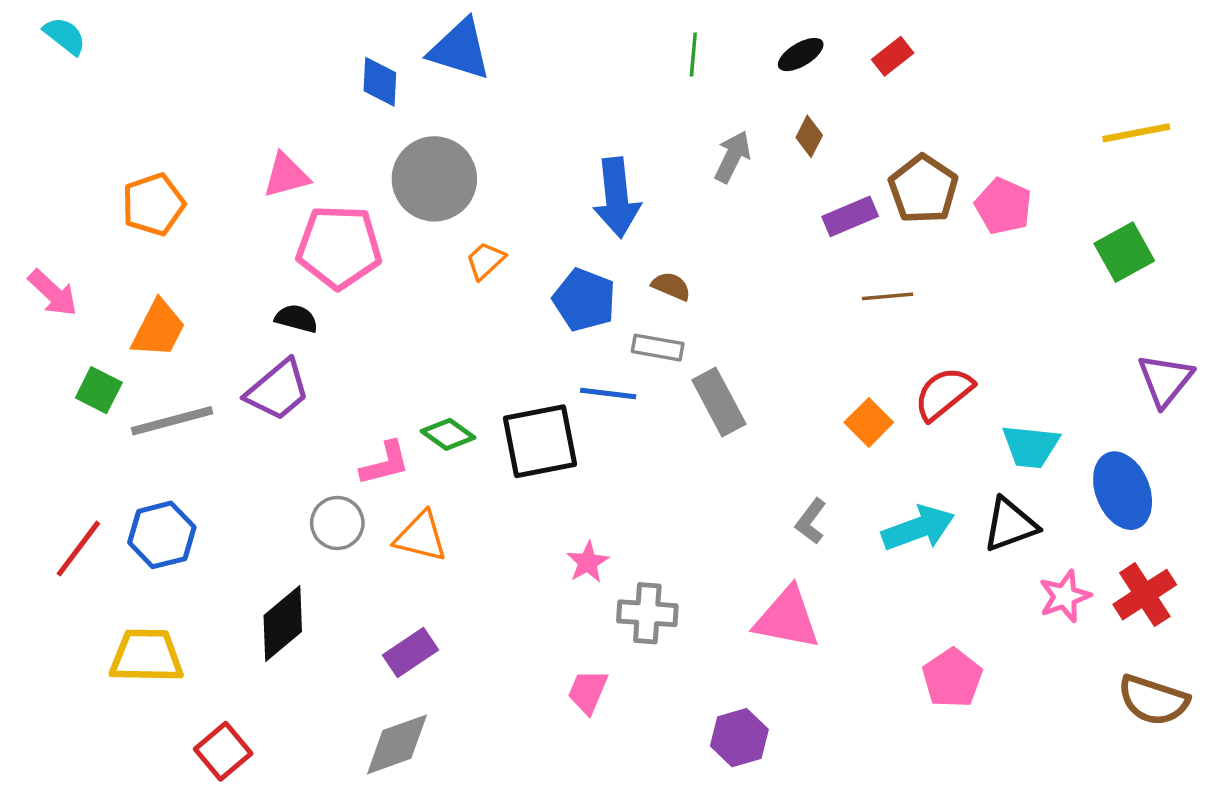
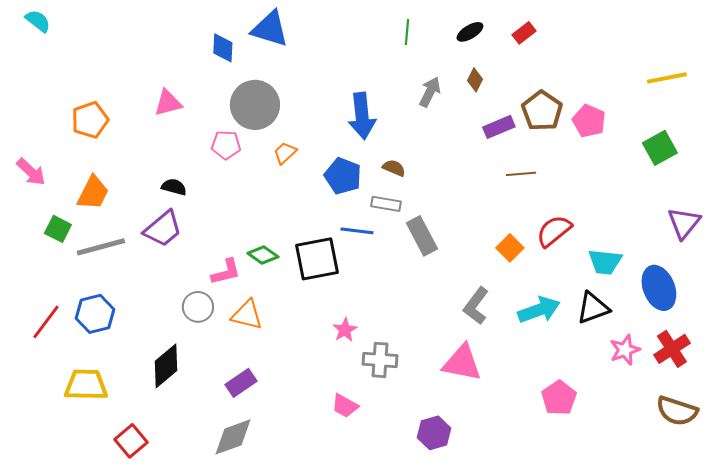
pink pentagon: (339, 247) -> (226, 145), moved, size x0.6
gray L-shape: (811, 521) -> (476, 306), size x1.4
pink trapezoid: (588, 692) -> (345, 406), turned -84

